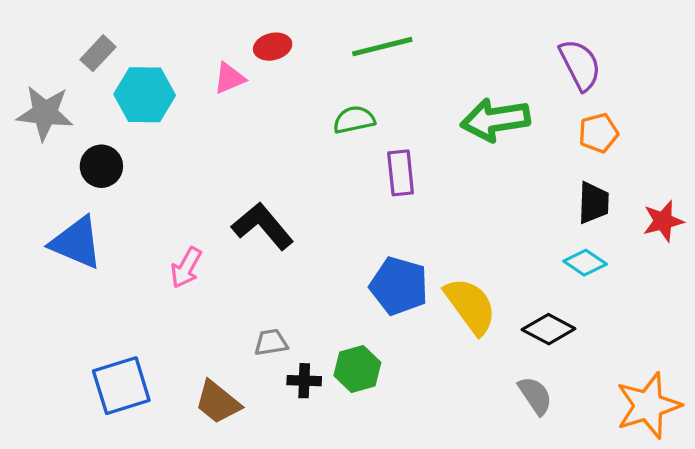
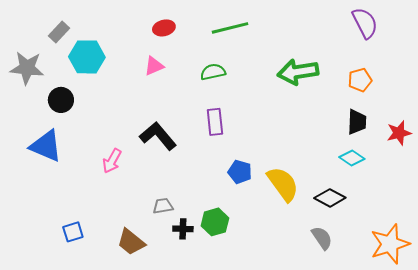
purple semicircle: (580, 65) -> (365, 23), moved
pink triangle: (229, 78) -> (154, 66), moved
purple rectangle: (401, 173) -> (215, 122), moved
blue pentagon: (399, 286) -> (240, 172), size x0.7
blue square: (121, 386) -> (73, 232), size x0.6

